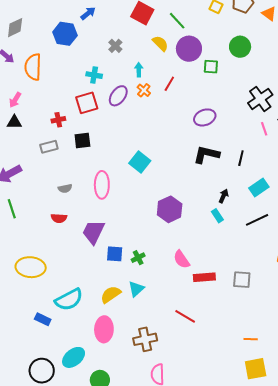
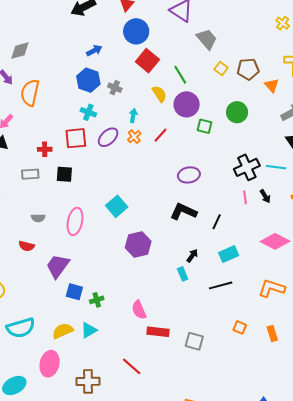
blue hexagon: (65, 34) -> (88, 80), moved
gray cross: (115, 46) -> (115, 88), turned -32
purple hexagon: (170, 209) -> (138, 245), moved

